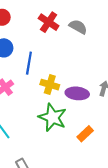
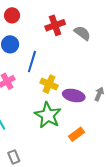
red cross: (49, 22) -> (55, 25), turned 30

